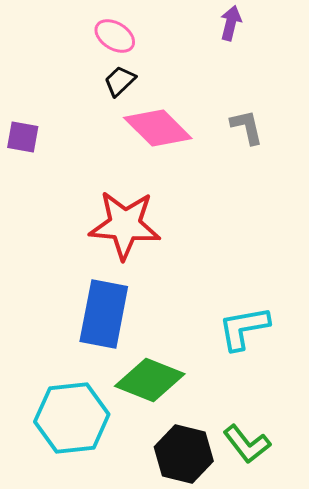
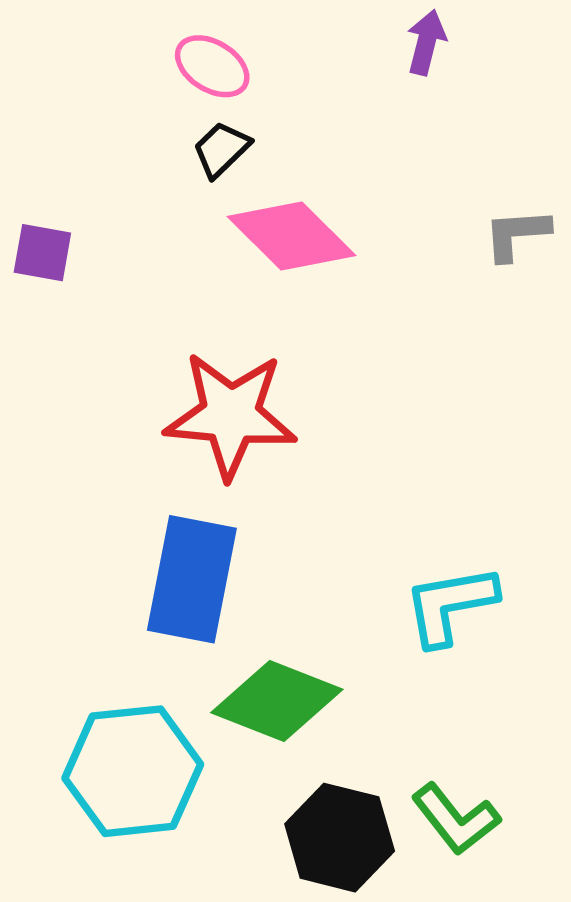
gray L-shape: (247, 127) -> (517, 234), moved, turned -81

